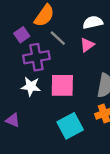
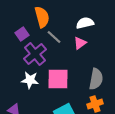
orange semicircle: (44, 16) -> (42, 17), turned -50
purple cross: (36, 57) -> (35, 54), turned -30

